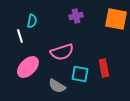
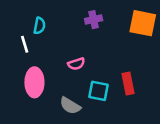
pink semicircle: (62, 52) -> (76, 64), size x0.6
pink ellipse: (28, 67) -> (34, 82), turned -45

